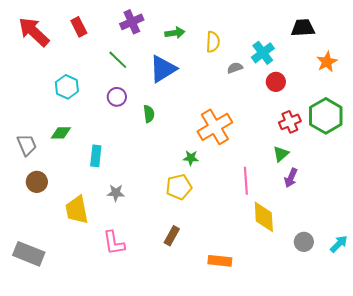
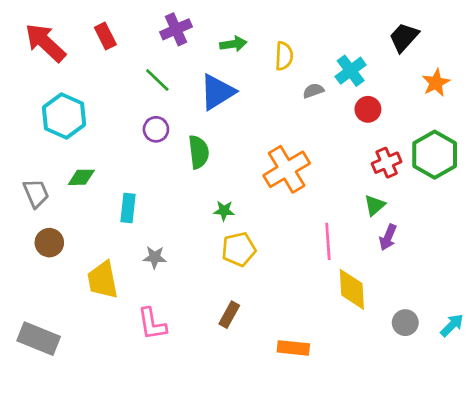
black trapezoid: (303, 28) -> (404, 37), turned -45
cyan hexagon: (67, 87) -> (64, 116), moved, size x1.4
green semicircle: (149, 114) -> (199, 152), size x1.4
green star: (191, 158) -> (224, 211), moved

